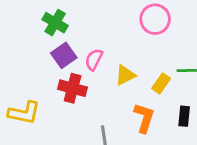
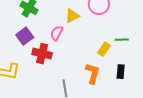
purple square: (64, 55) -> (25, 36), moved
yellow triangle: (125, 75) -> (72, 16), moved

